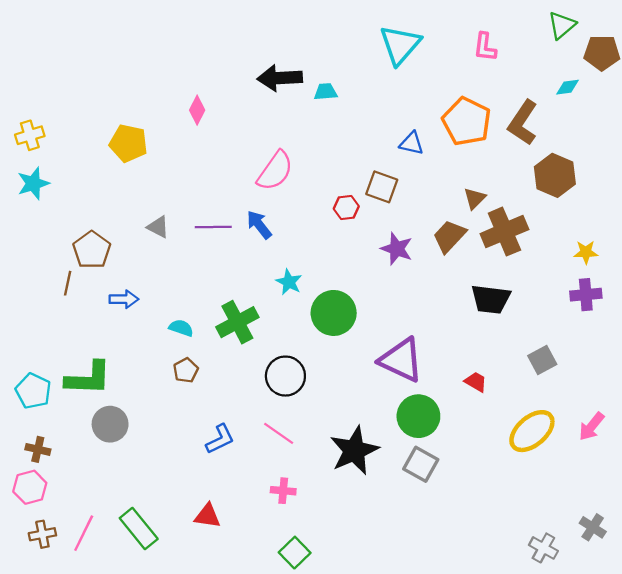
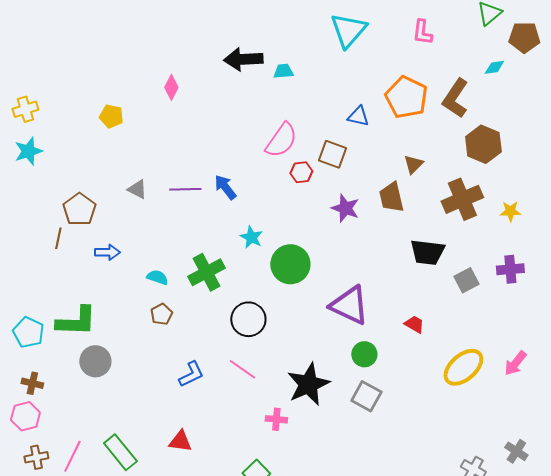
yellow pentagon: (128, 143) -> (111, 116), size x0.7
pink semicircle: (275, 171) -> (281, 140), moved
brown cross: (504, 232) -> (462, 199), moved
brown trapezoid: (449, 236) -> (391, 197), turned -56
purple cross: (586, 295) -> (510, 269), moved
gray square: (542, 360) -> (466, 280), moved
green circle: (418, 416) -> (364, 354), size x0.7
pink cross: (283, 491) -> (276, 419), moved

